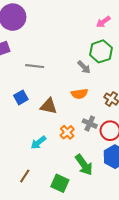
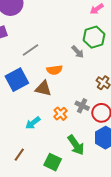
gray line: (35, 66) -> (31, 50), turned -42
orange semicircle: (79, 94) -> (54, 70), moved
blue square: (21, 97) -> (17, 80), size x1.6

